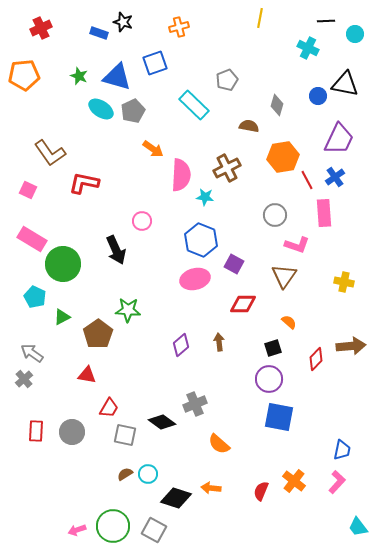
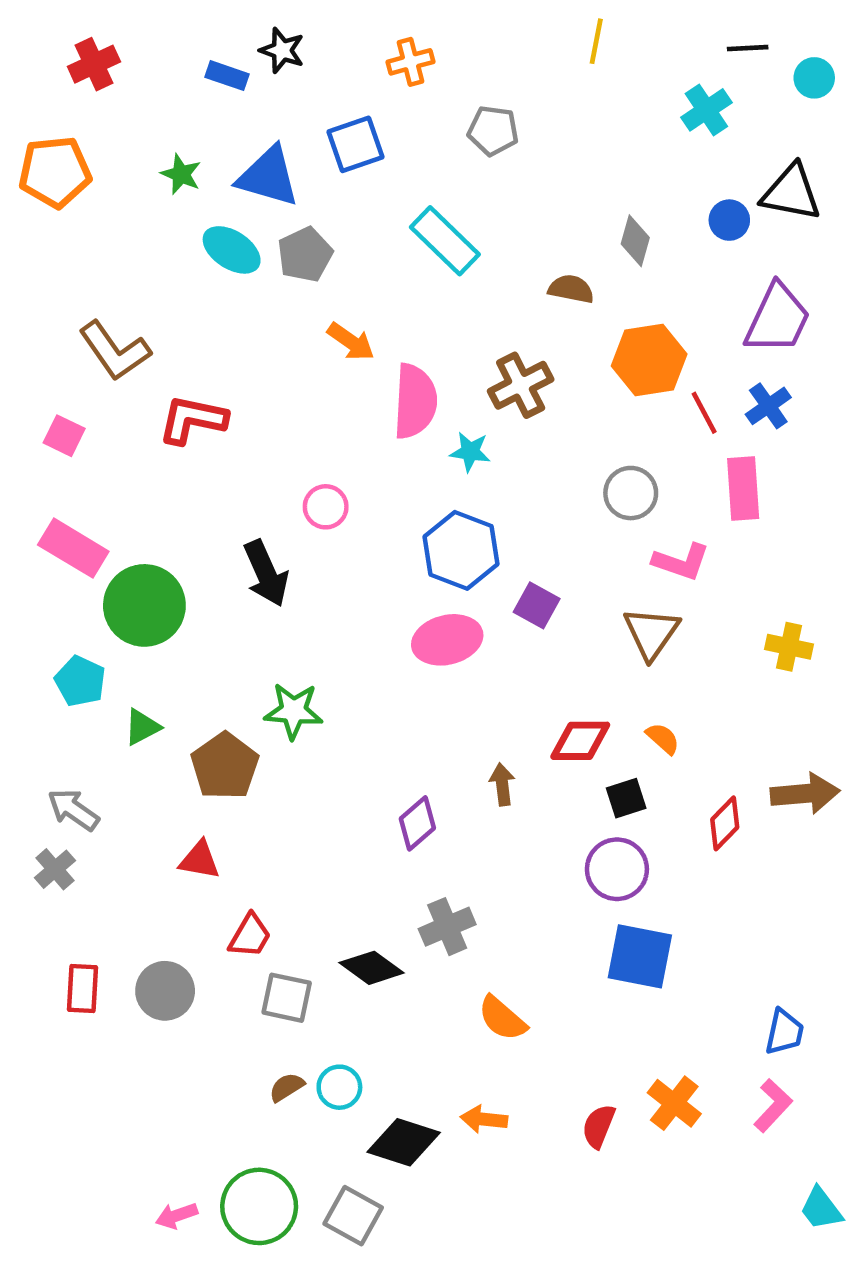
cyan cross: (308, 48) -> (706, 110), turned 30
gray pentagon: (227, 80) -> (493, 131), moved, turned 30
red diamond: (243, 304) -> (580, 741), moved
purple diamond: (181, 345) -> (417, 823), moved

